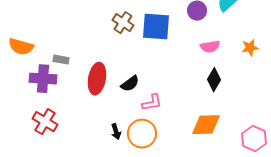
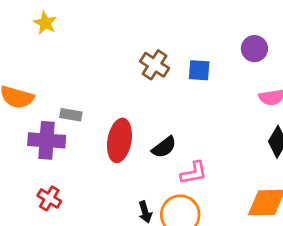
blue square: (156, 27) -> (199, 70), size x0.6
red cross: (45, 122) -> (49, 198), size x0.7

